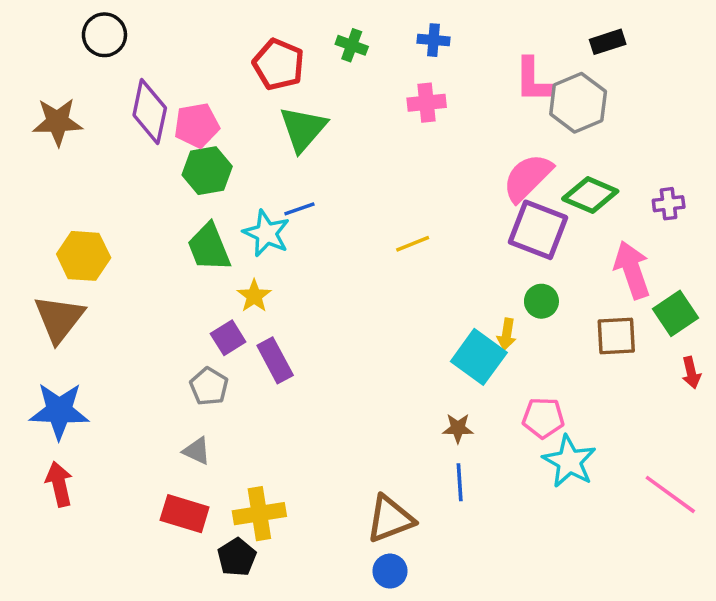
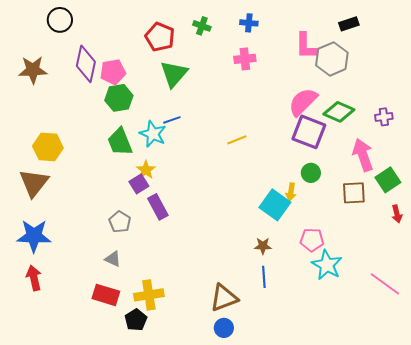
purple square: (228, 338) -> (139, 184), moved

